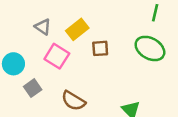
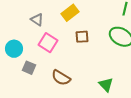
yellow rectangle: (77, 29) -> (70, 13), moved
gray square: (33, 88) -> (29, 68), turned -32

